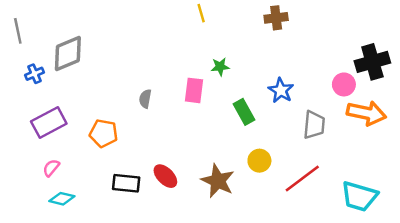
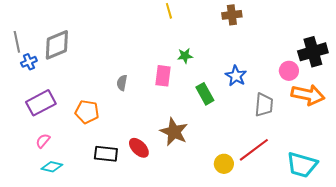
gray line: (18, 31) -> (17, 42), moved
yellow circle: (259, 161) -> (224, 164), moved
brown star: (218, 181) -> (174, 132), moved

